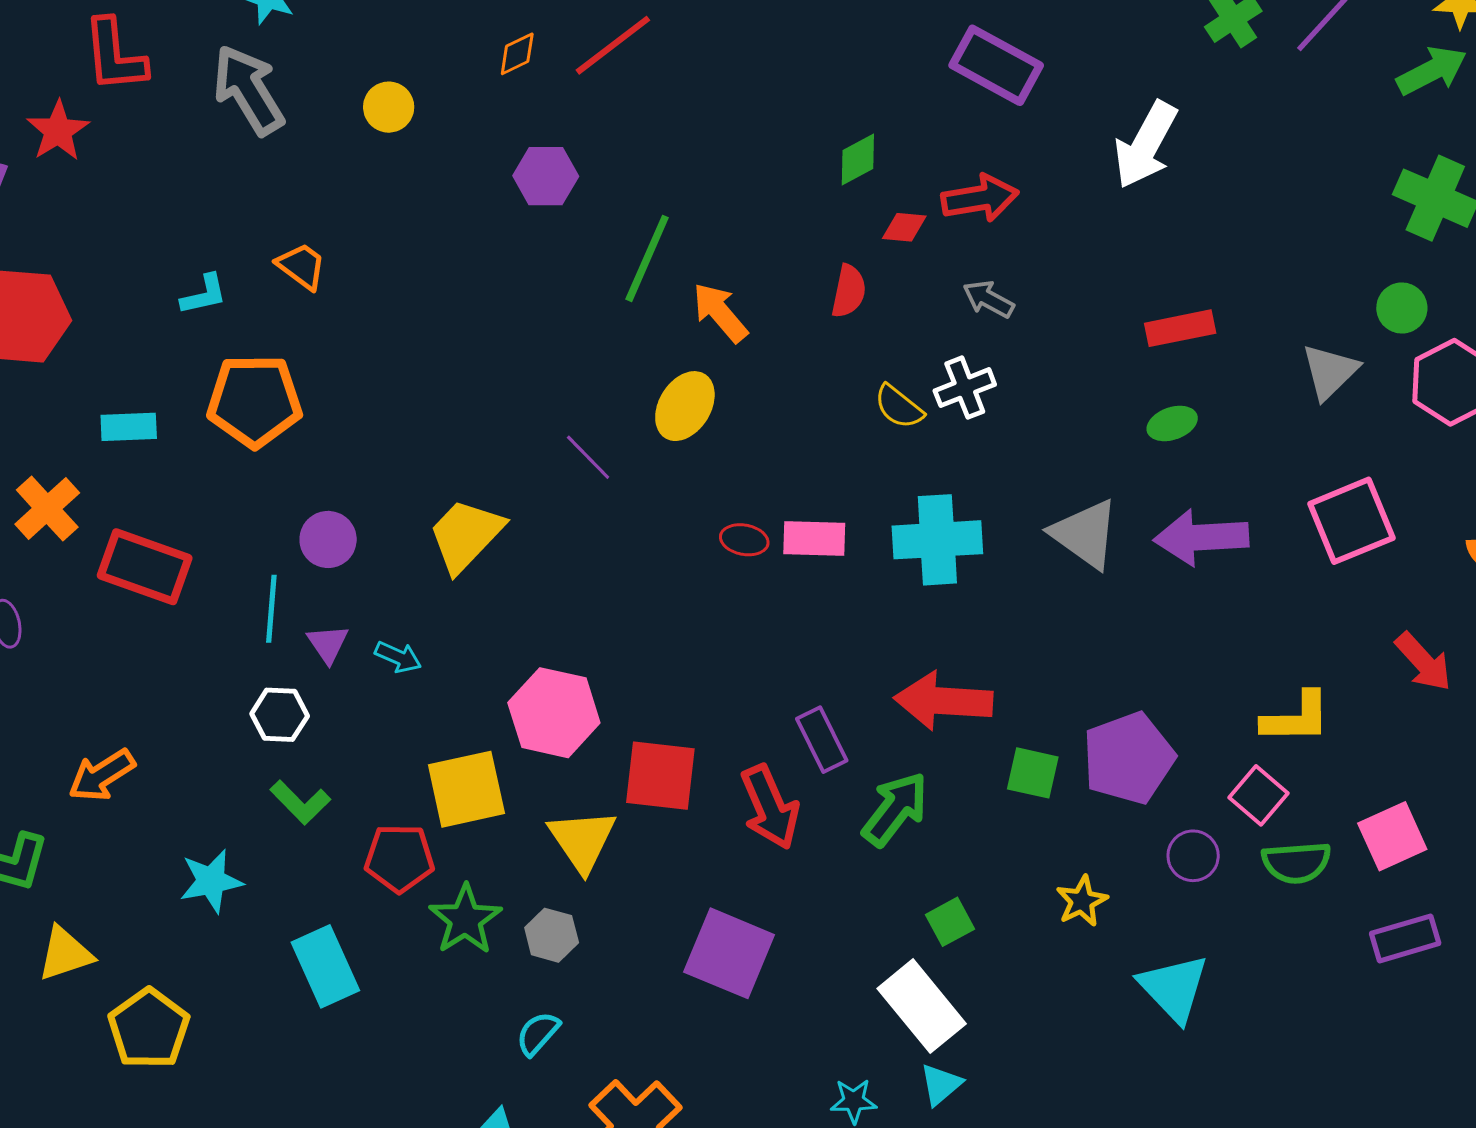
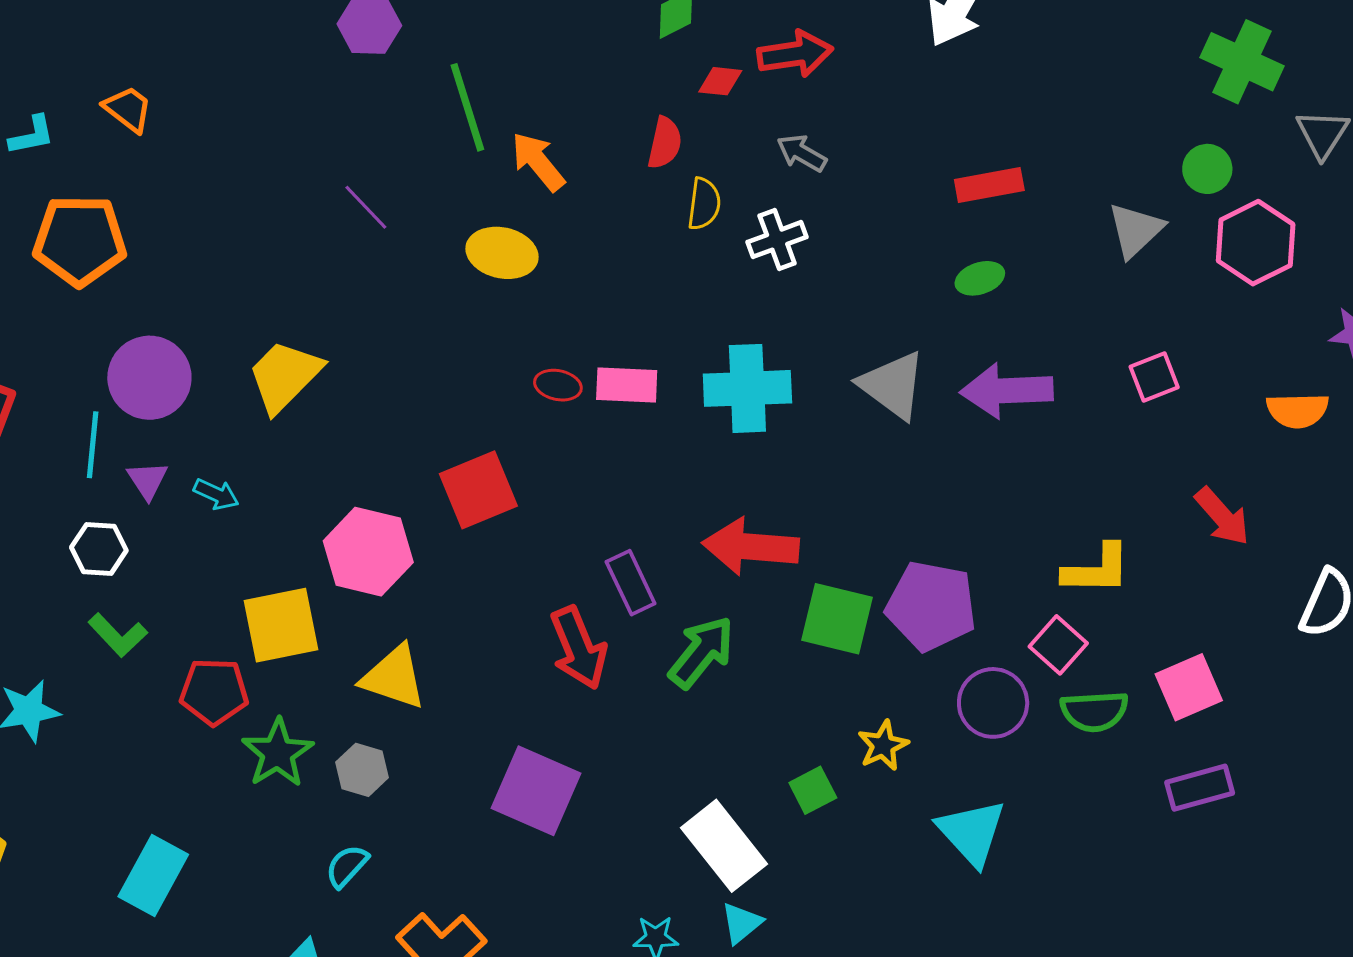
green line: (647, 258) -> (467, 107), turned -42
yellow ellipse: (685, 406) -> (502, 253), turned 70
yellow semicircle: (899, 407) -> (704, 204), moved, turned -122
purple line: (588, 457) -> (366, 207), moved
pink square: (1351, 521) -> (1154, 377), size x0.6
purple circle: (328, 539) -> (149, 378), size x1.5
purple pentagon: (1128, 758) -> (931, 606), turned 30
green square: (1033, 773) -> (837, 619), size x1.4
red square: (660, 776) -> (478, 490), moved, turned -30
yellow triangle: (582, 840) -> (394, 677), turned -38
purple circle: (1193, 856) -> (993, 703), size x1.4
green square: (950, 922) -> (813, 790), moved
cyan rectangle: (325, 966) -> (153, 875), moved, turned 52

